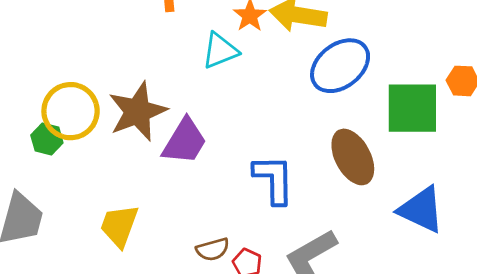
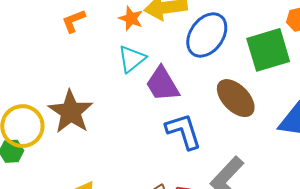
cyan triangle: (220, 51) -> (132, 59), moved
purple trapezoid: (185, 141) -> (162, 84), moved, turned 135

